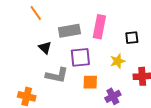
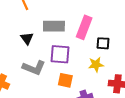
black square: (132, 38) -> (103, 43), moved

